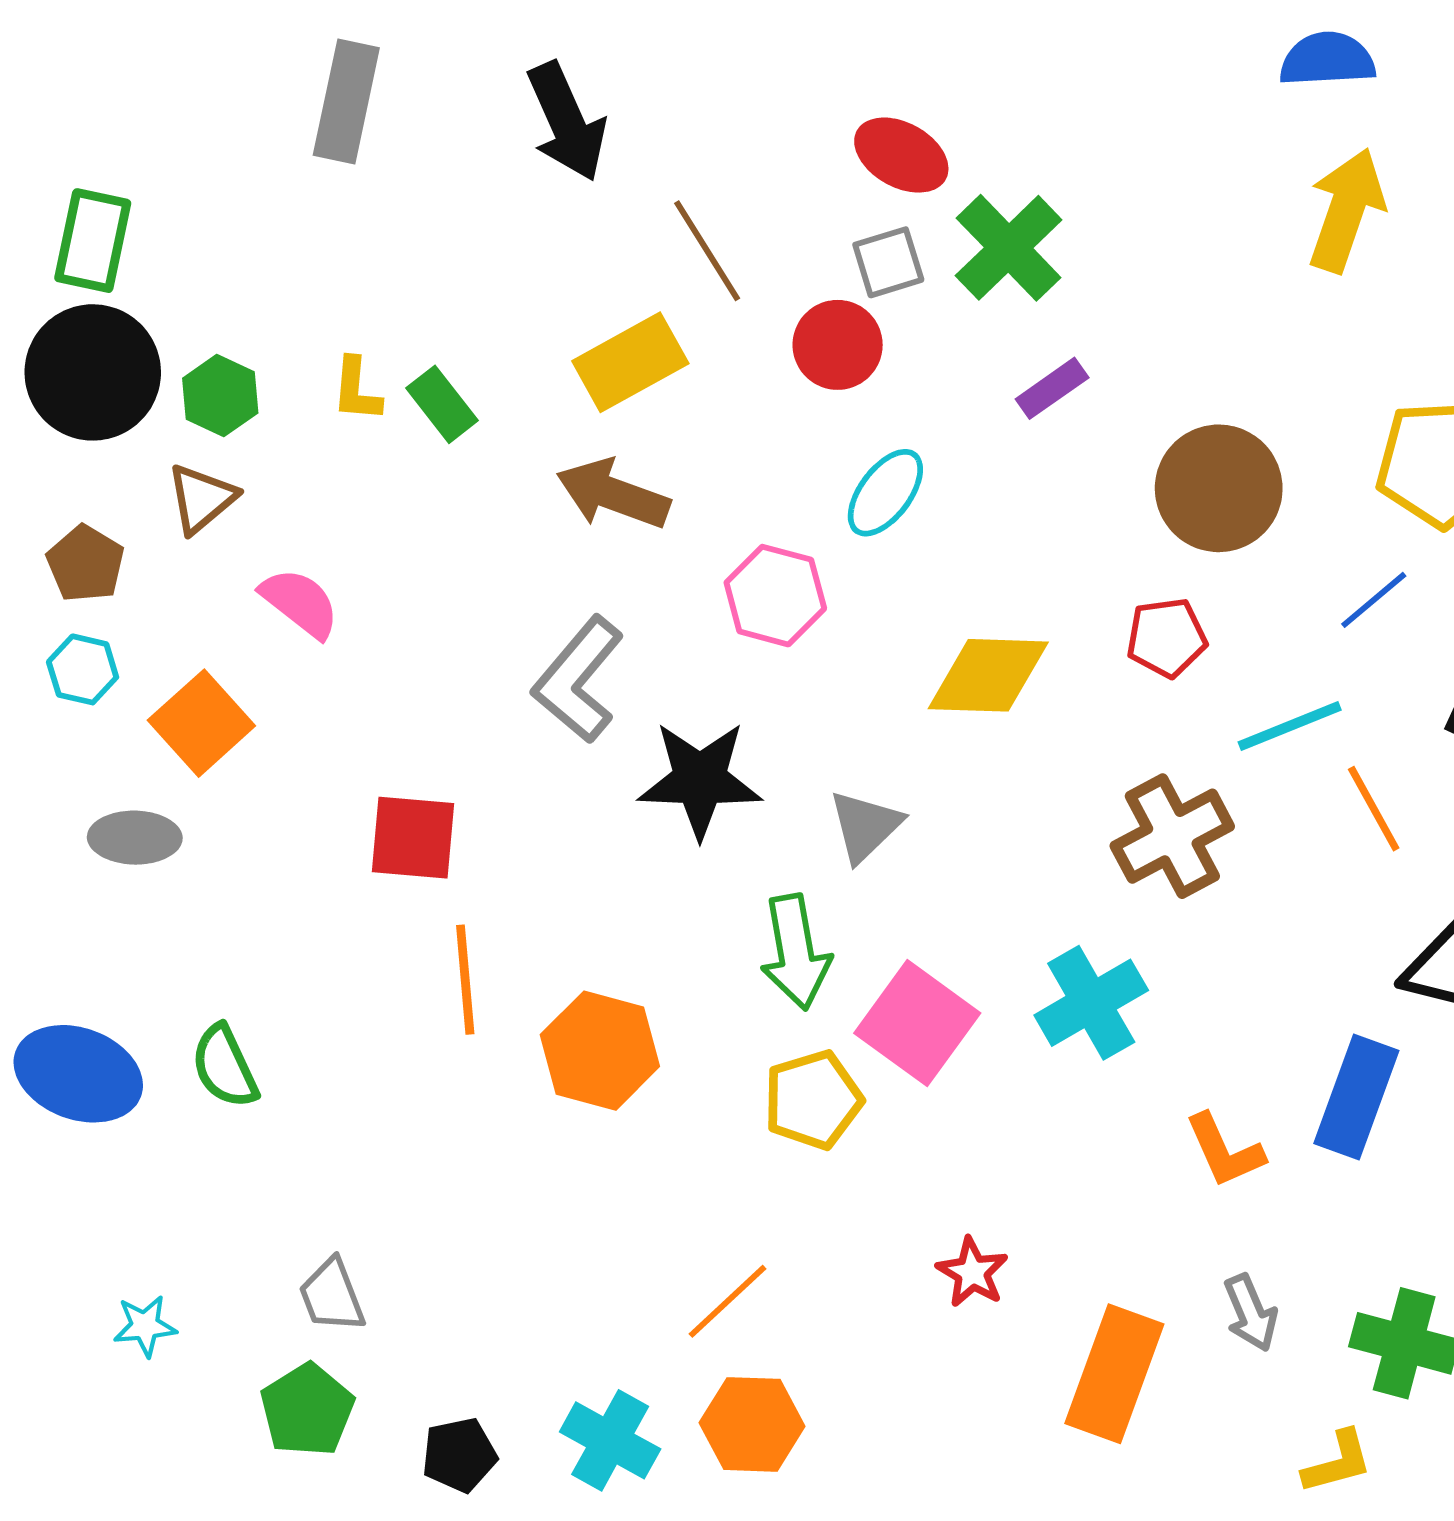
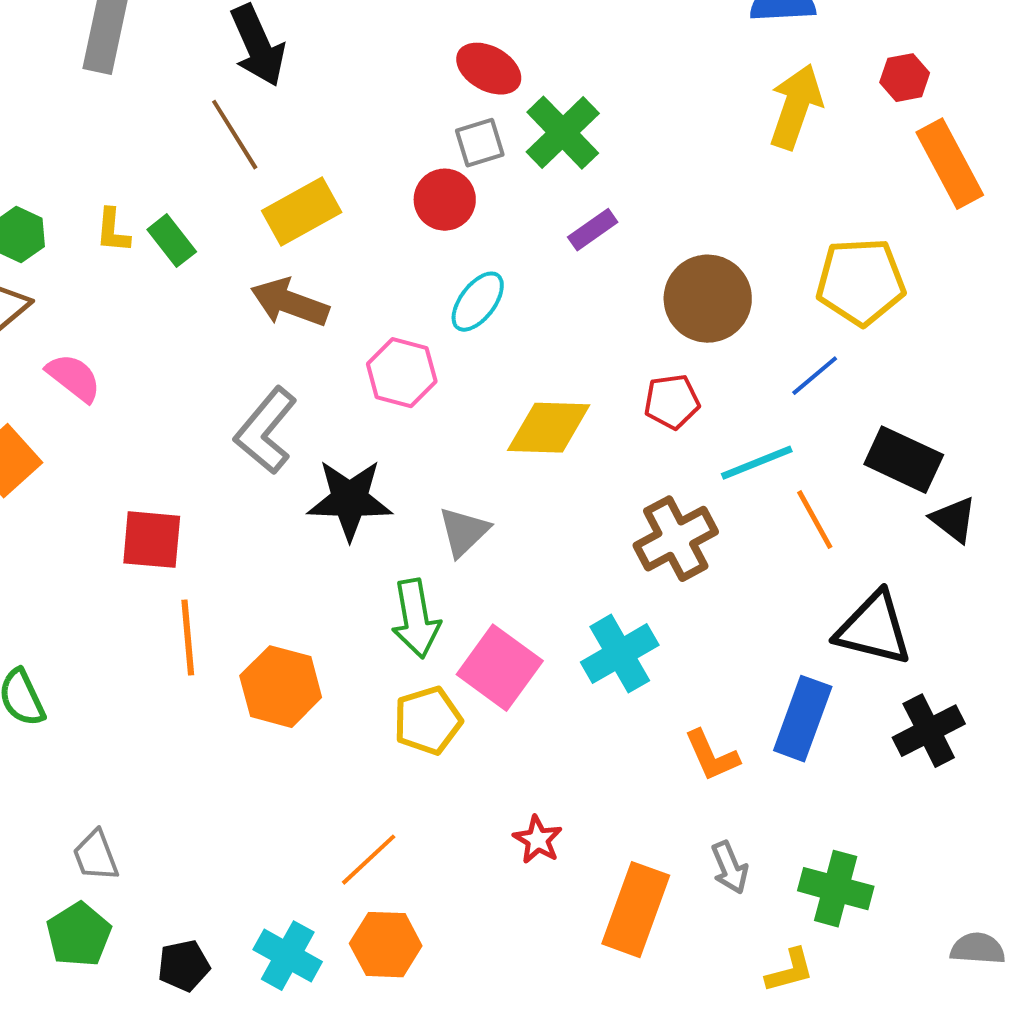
brown line: (707, 251) -> (235, 135), moved

